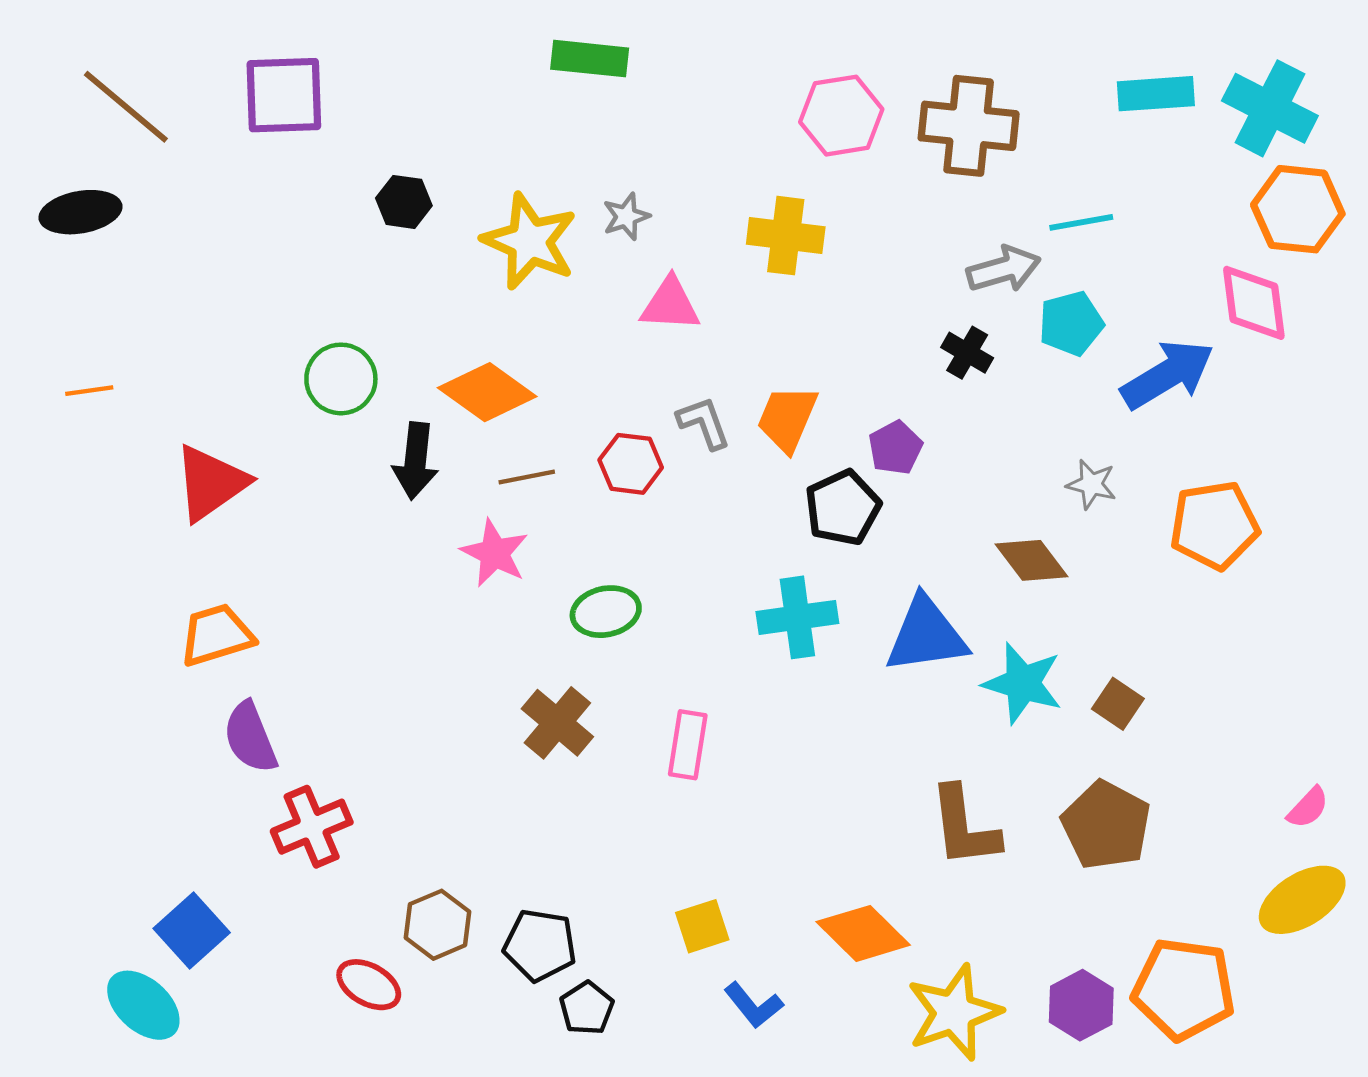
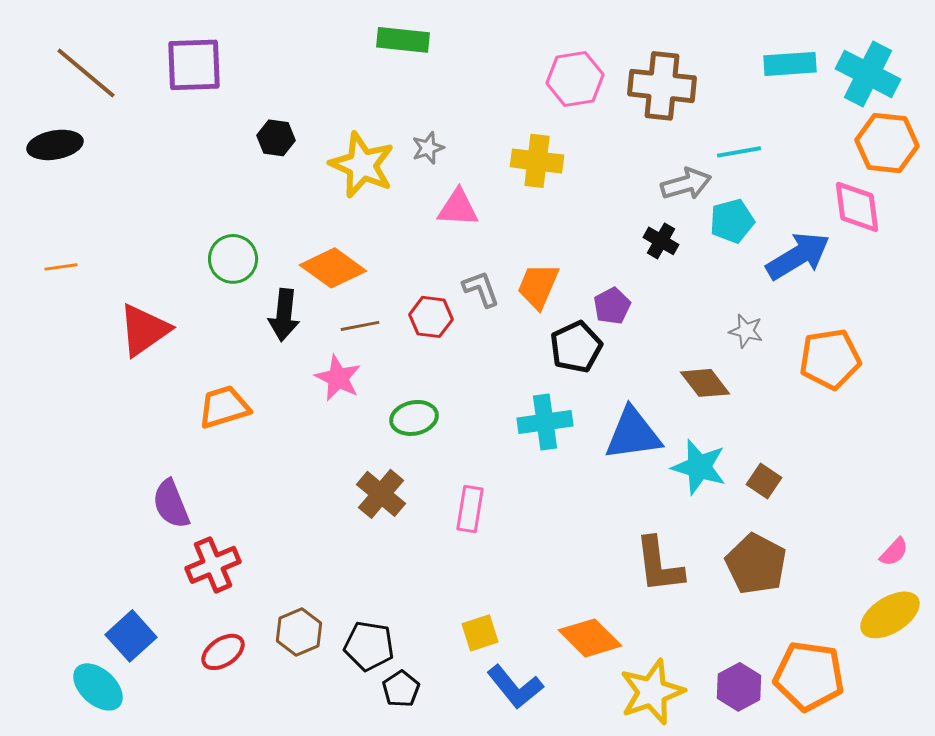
orange trapezoid: (217, 635) -> (224, 407), moved
red ellipse: (369, 985) -> (223, 652), moved, turned -63
blue L-shape: (753, 1005) -> (515, 687), size x1.4

